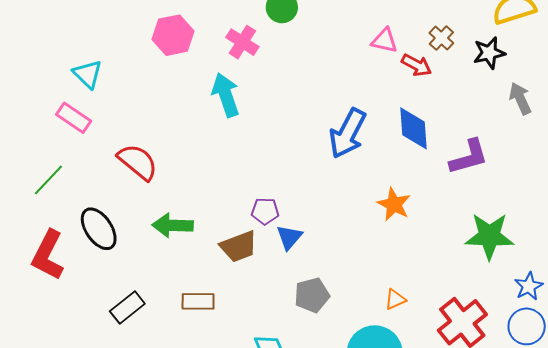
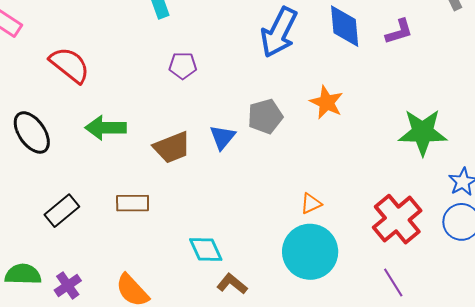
purple L-shape: (469, 157) -> (399, 32), moved, size x0.7
purple pentagon: (265, 211) -> (183, 66), moved
gray pentagon: (312, 295) -> (265, 116), moved
orange triangle: (395, 299) -> (311, 204), moved

